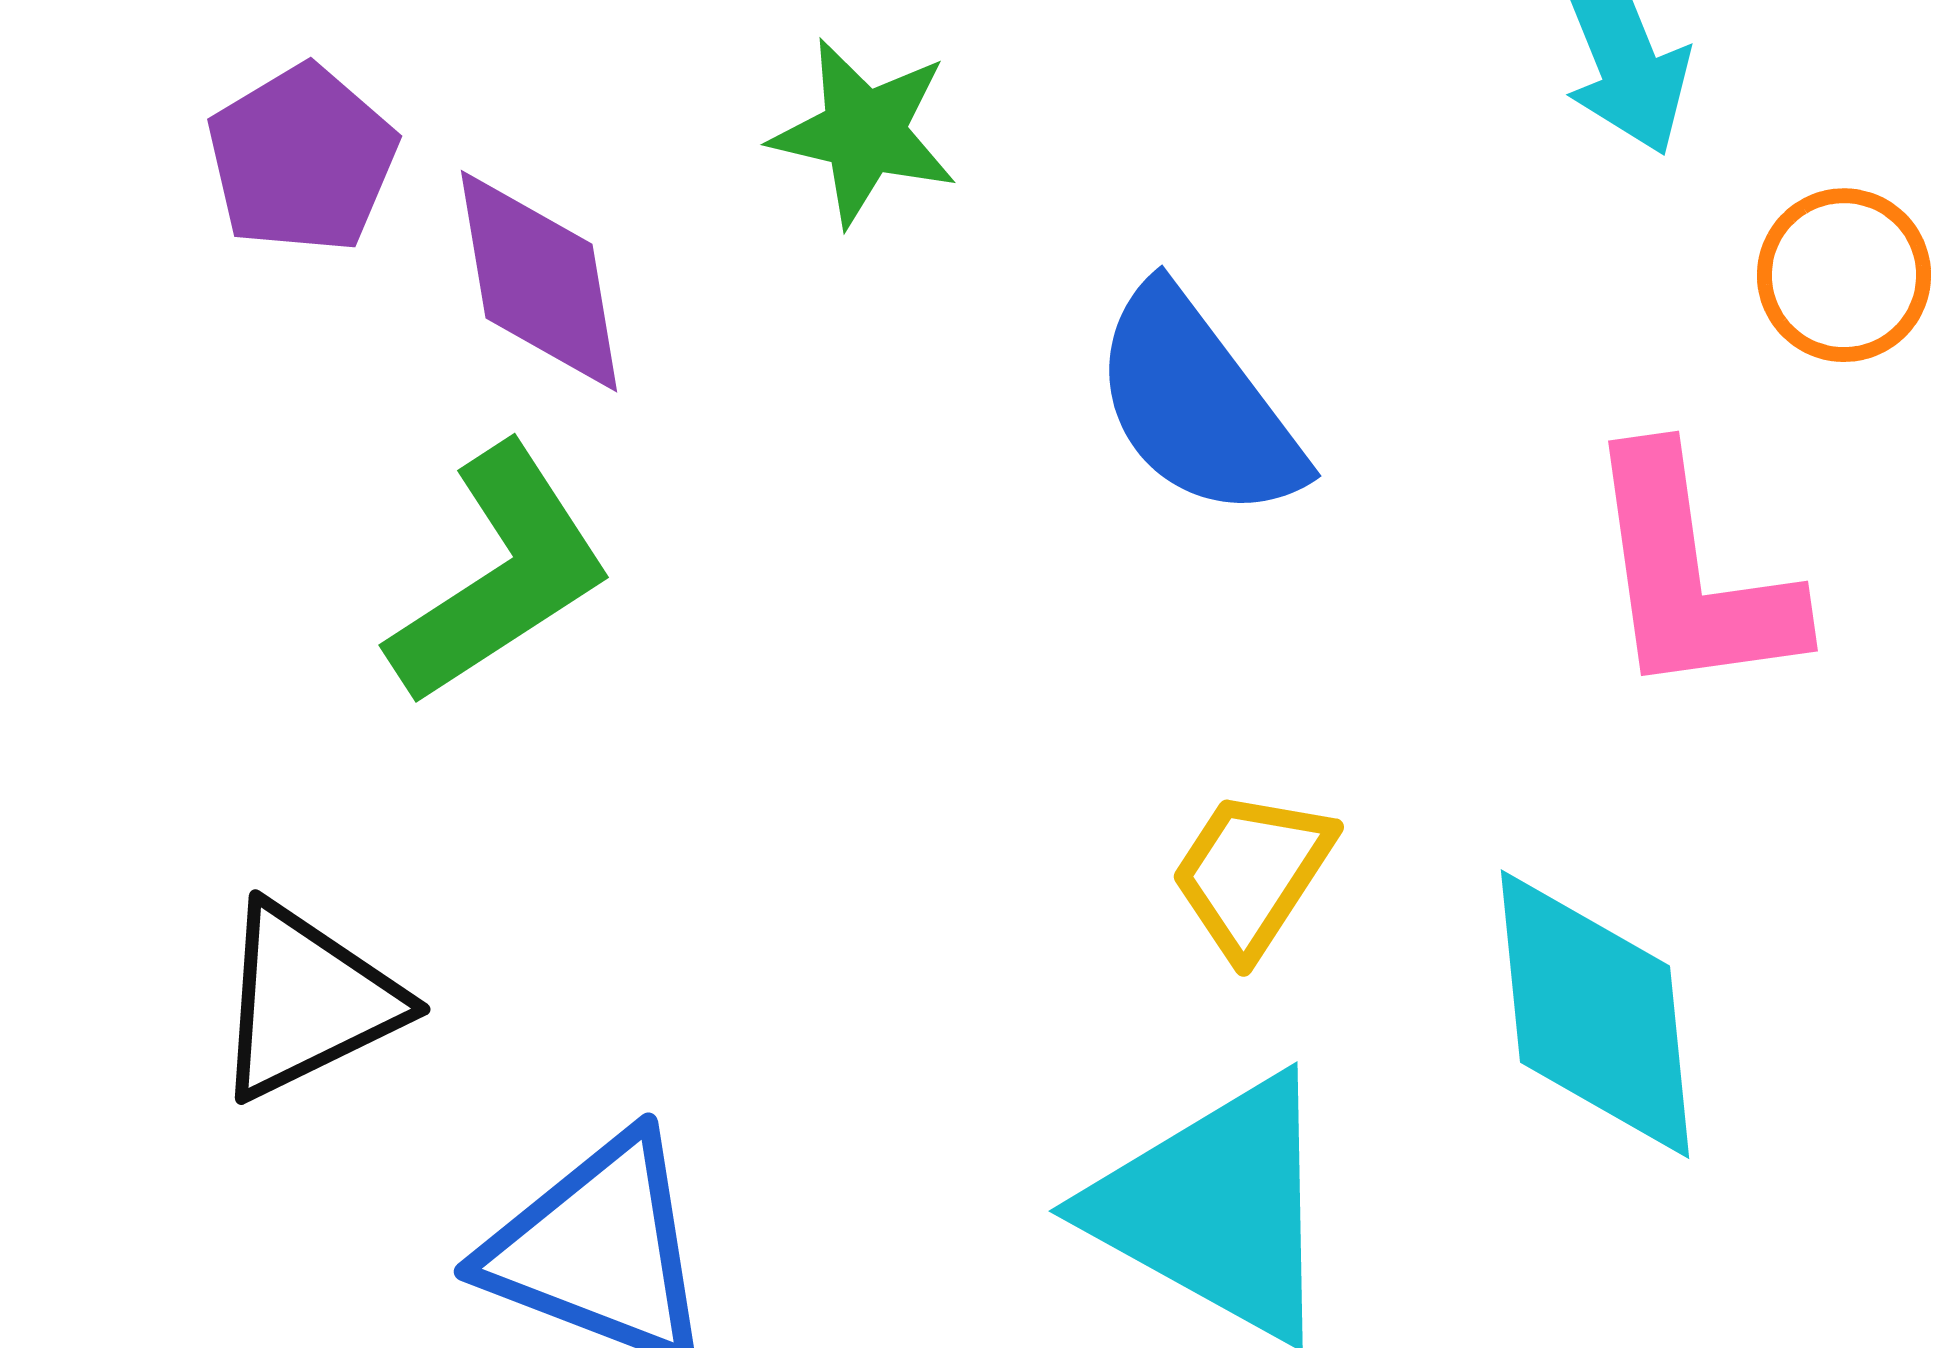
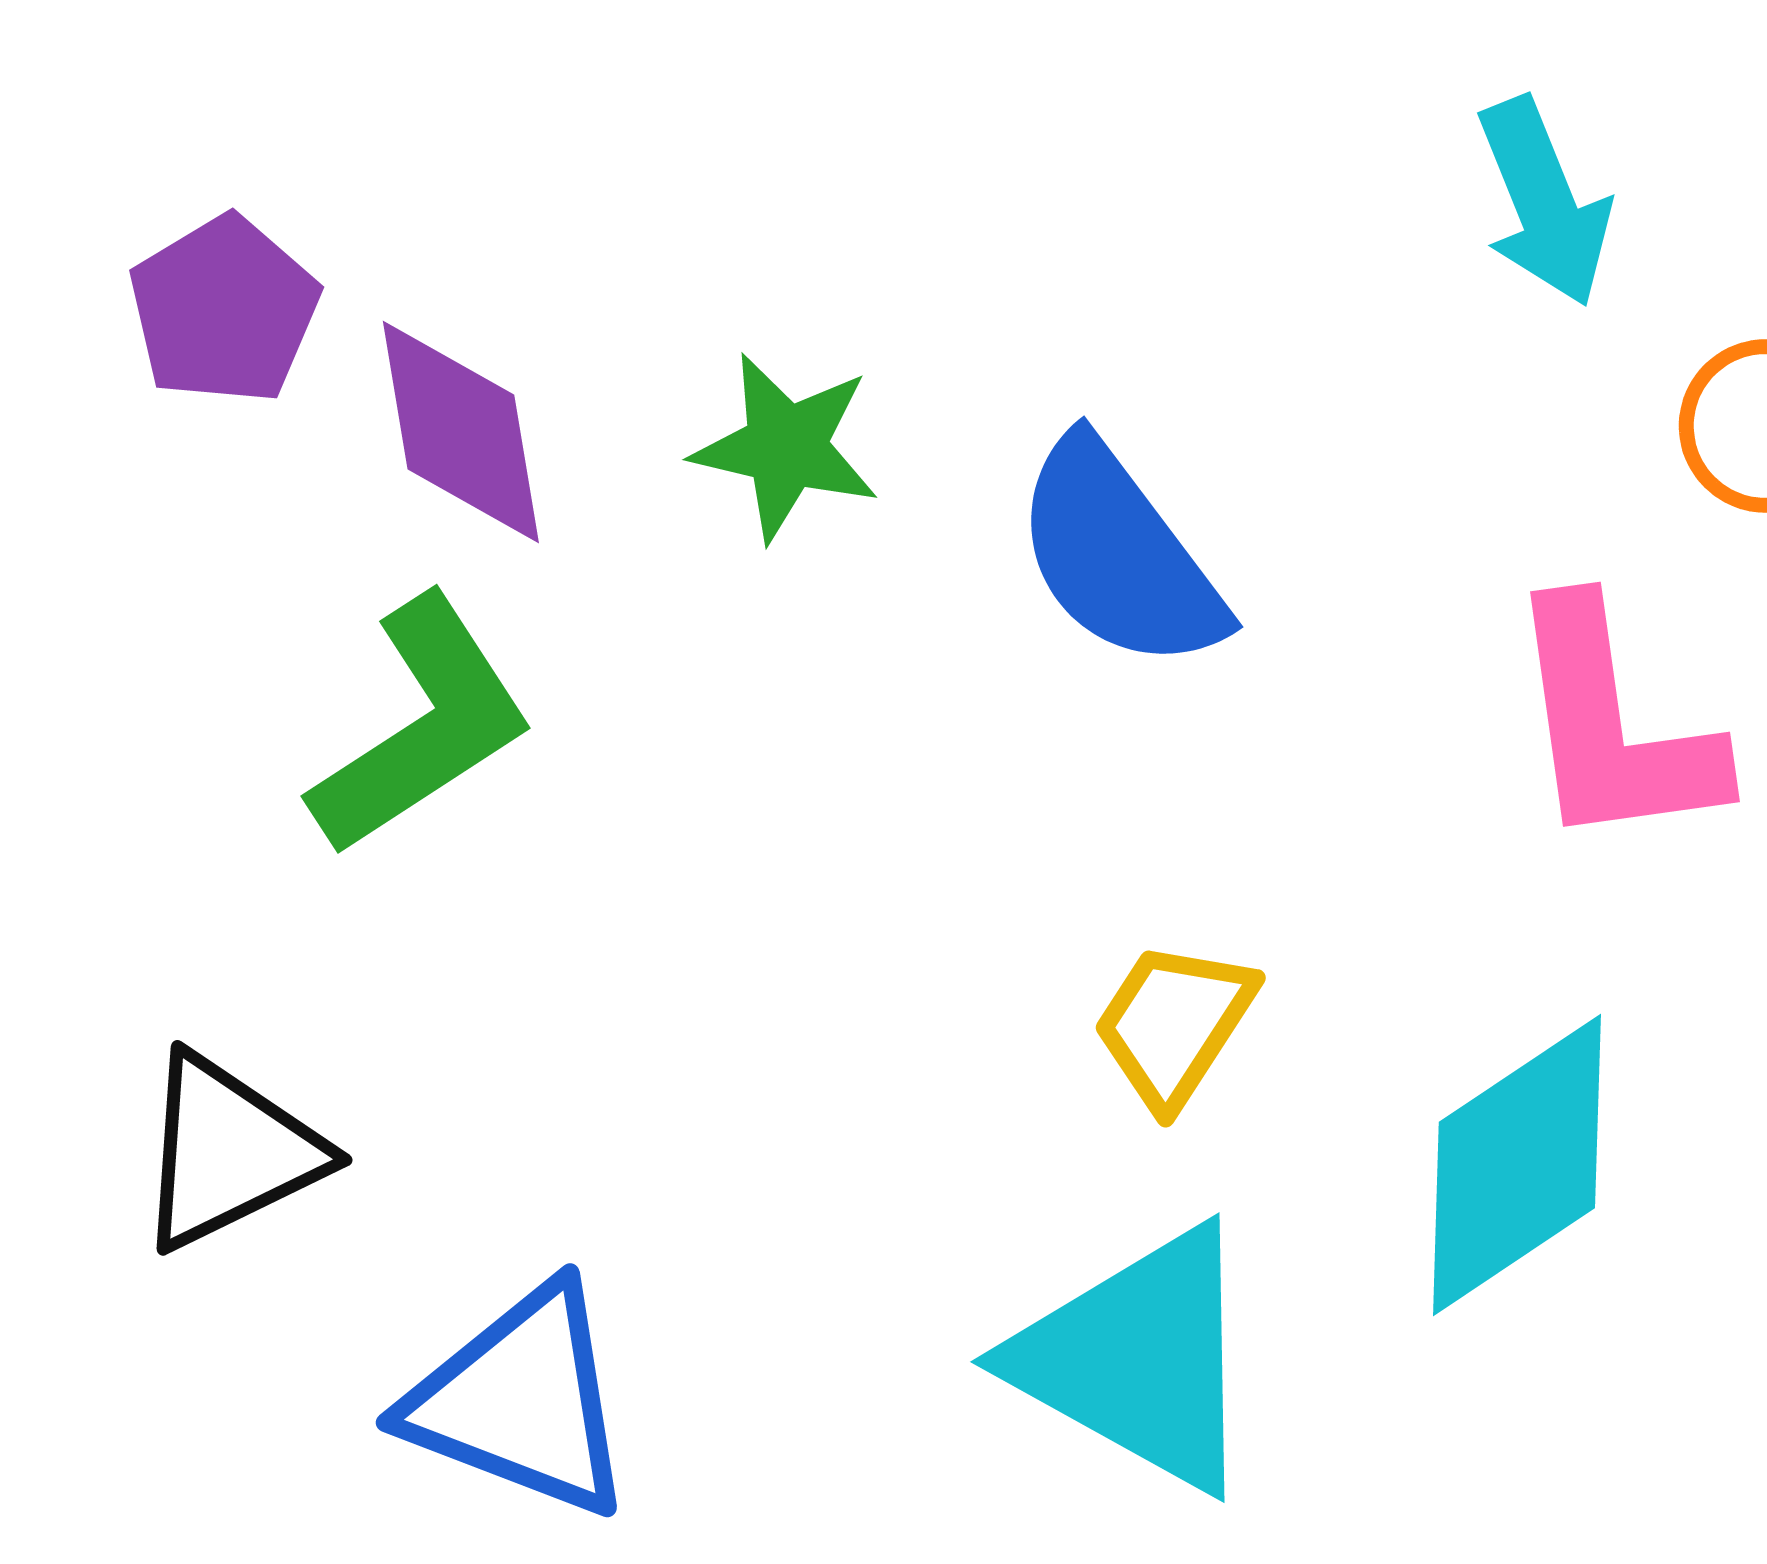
green star: (864, 132) -> (786, 447), moved
cyan diamond: (1595, 1014) -> (1517, 1165), turned 62

